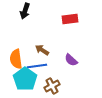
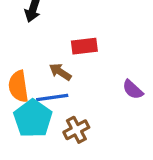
red rectangle: (70, 19) -> (84, 46), moved
purple semicircle: (71, 60) -> (133, 90), moved

